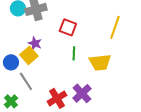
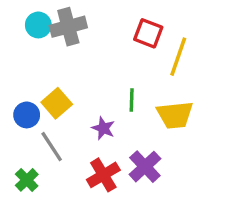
red square: (68, 27) -> (148, 33), moved
yellow line: (115, 27) -> (178, 57), moved
purple star: (35, 43) -> (103, 128), moved

